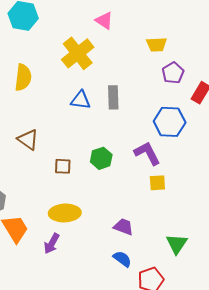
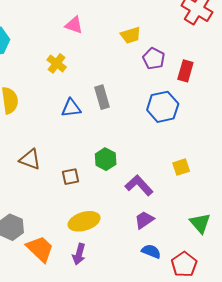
yellow cross: (78, 53) -> (57, 63), size x0.6
purple L-shape: (147, 153) -> (139, 185), moved
yellow square: (157, 183) -> (181, 167), moved
purple trapezoid: (123, 227) -> (144, 220), turned -40

